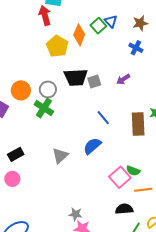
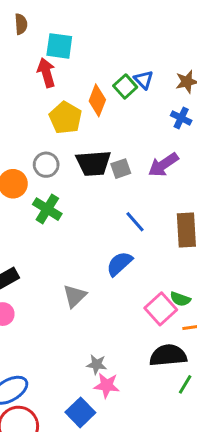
purple arrow: (123, 79) -> (163, 165), size x1.5
gray circle: (48, 89) -> (46, 165), moved
gray triangle: (60, 156) -> (75, 296), moved
black semicircle: (124, 209) -> (168, 355), size x1.4

